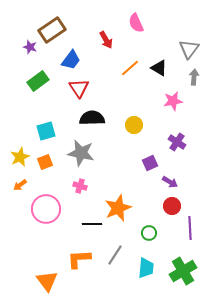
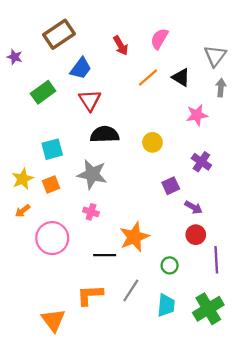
pink semicircle: (136, 23) -> (159, 39), moved, turned 54
purple star: (30, 47) -> (15, 57), moved

